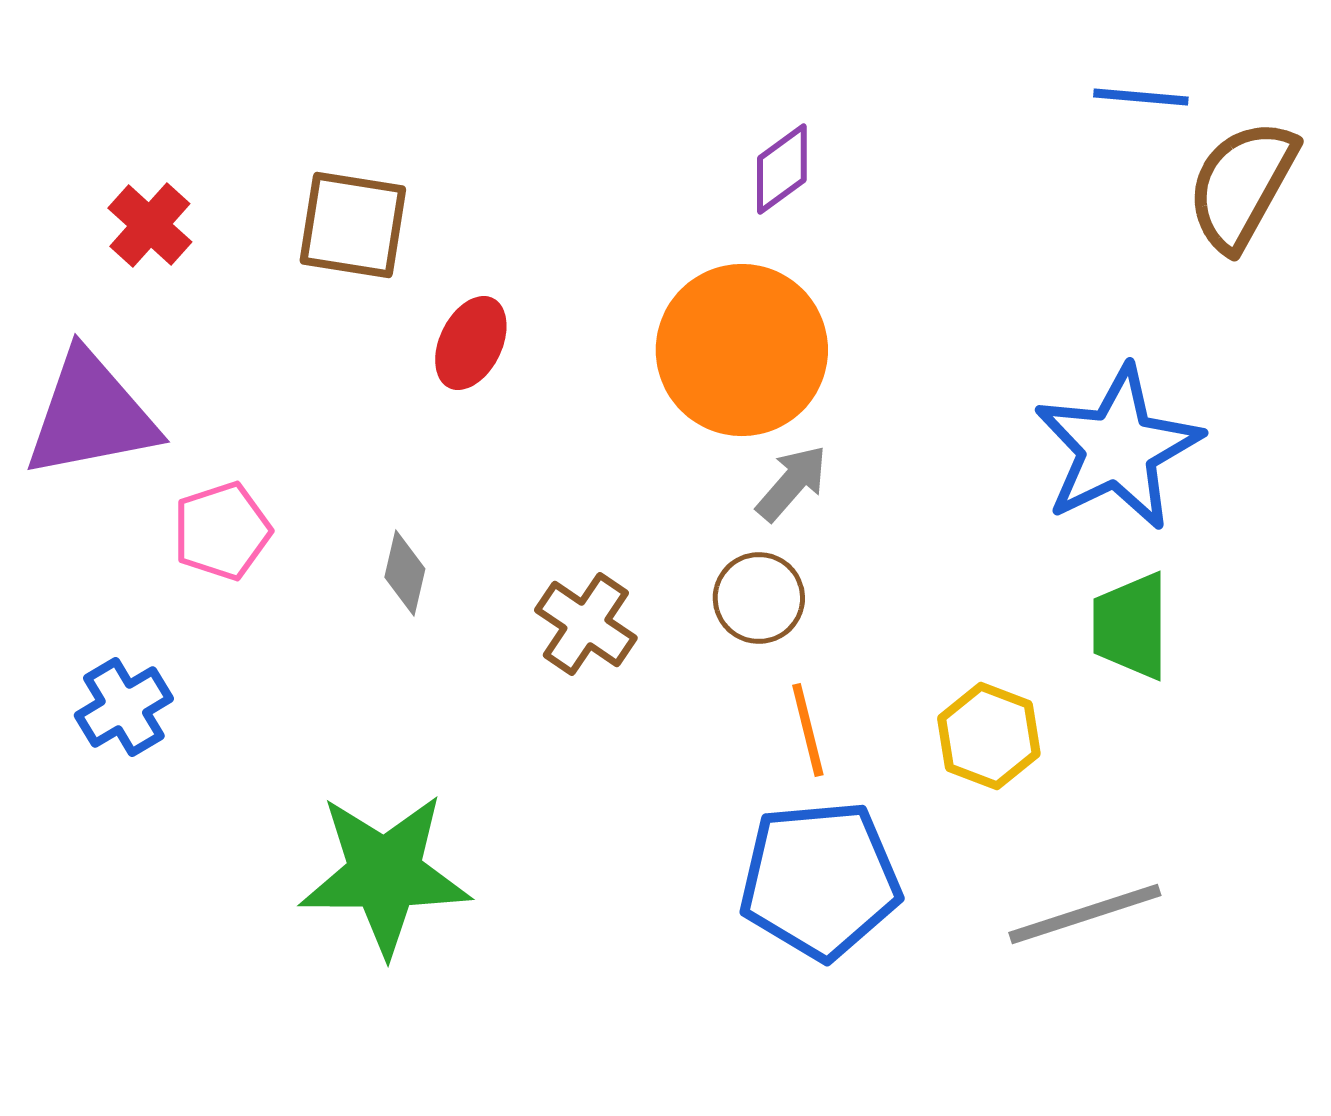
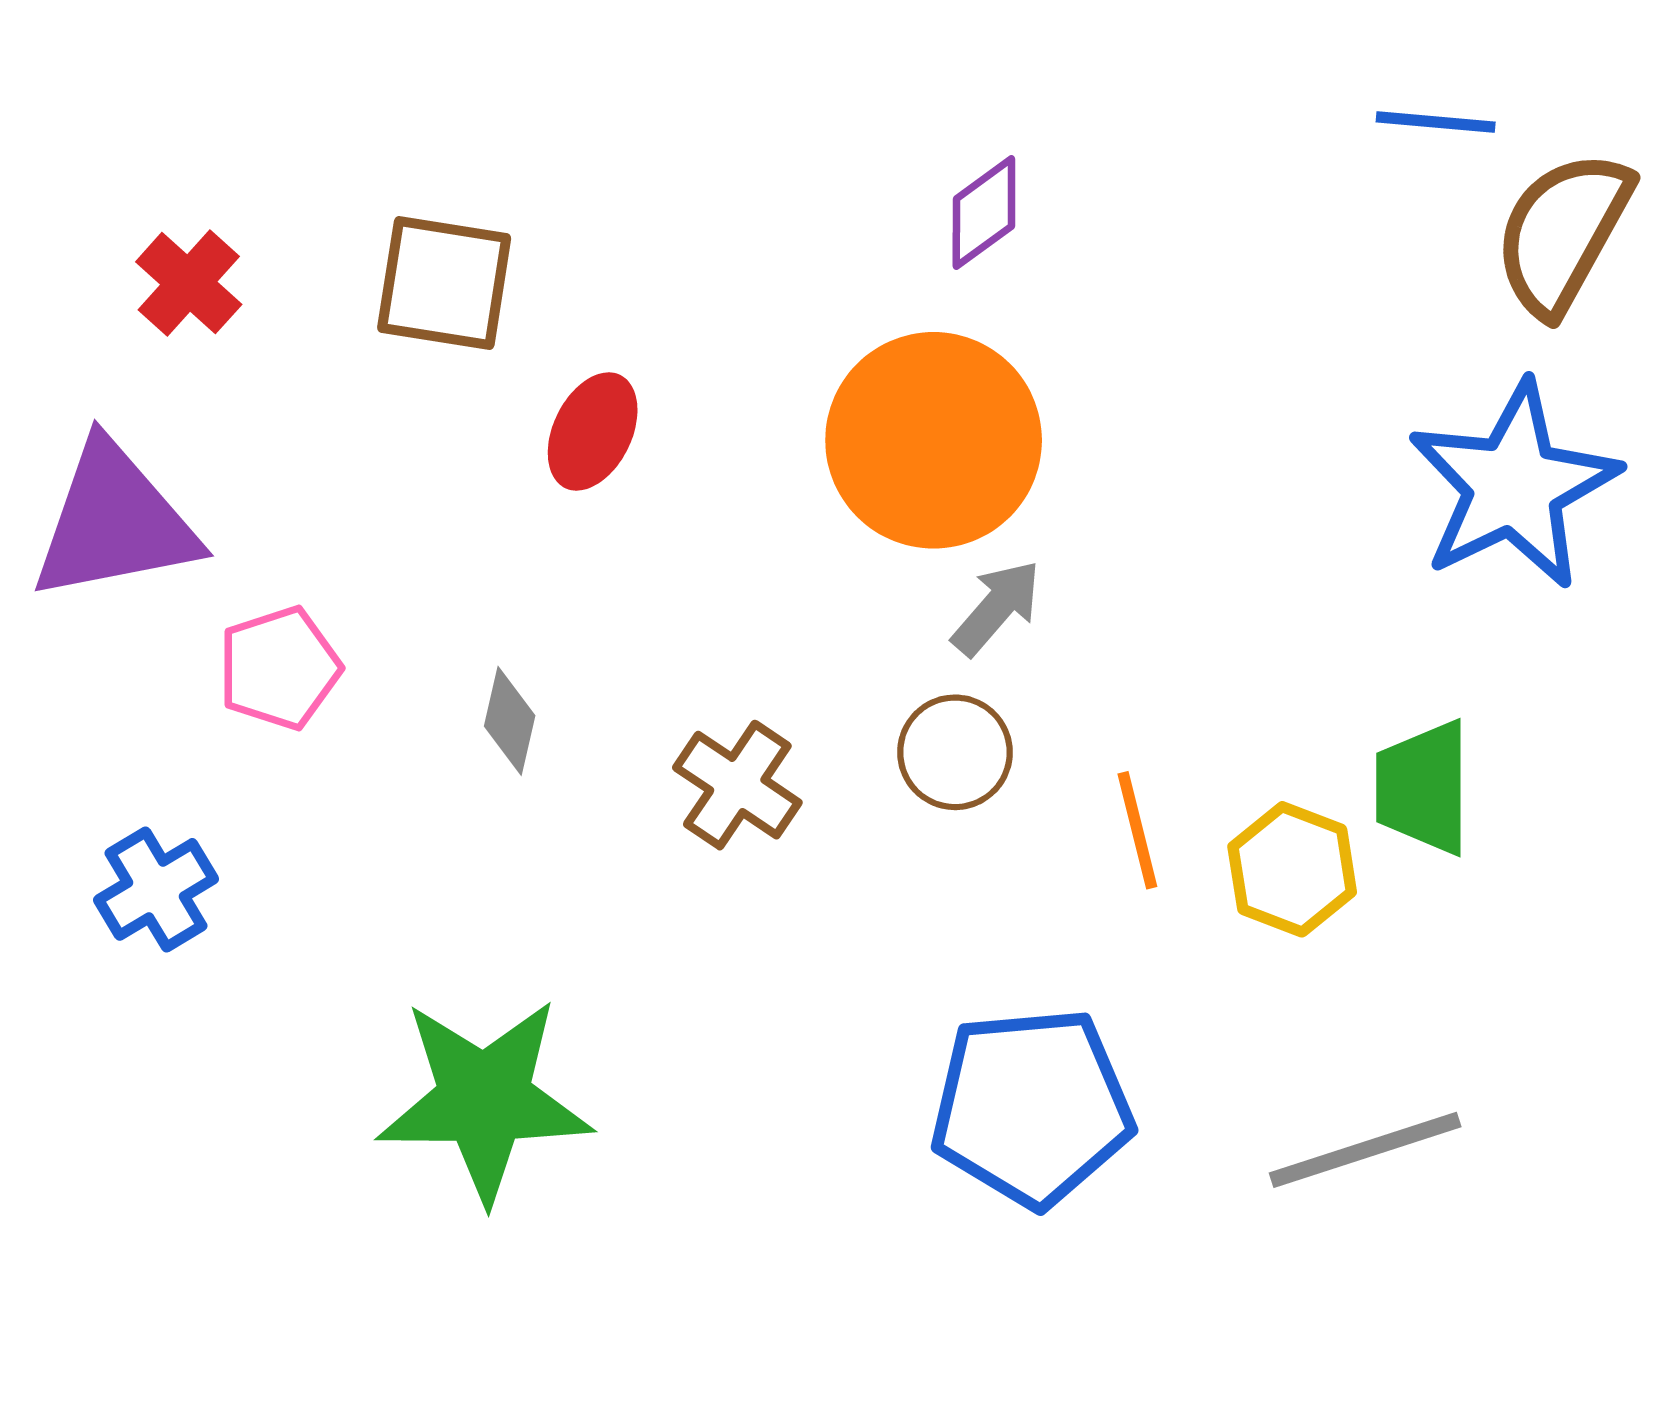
blue star: (1118, 448) -> (1514, 486), moved
orange line: (808, 730) -> (1137, 830), moved
yellow hexagon: (989, 736) -> (1292, 869), moved

